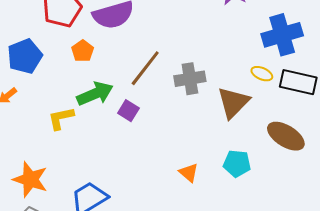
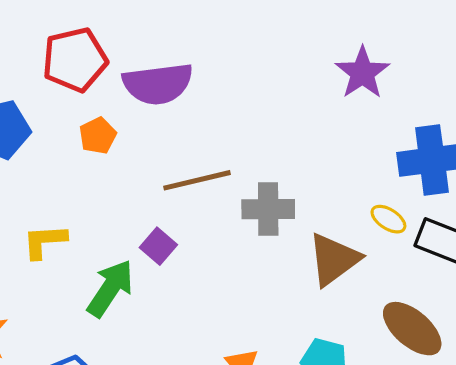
brown line: (145, 68) -> (197, 180), turned 30
green arrow: (95, 94) -> (110, 288), moved, turned -42

